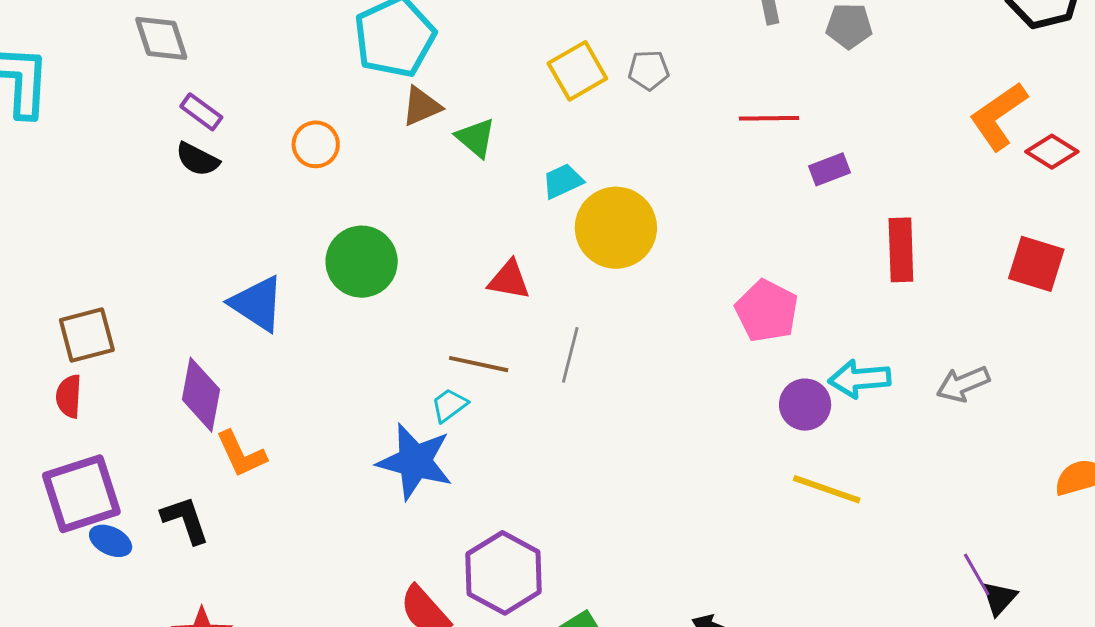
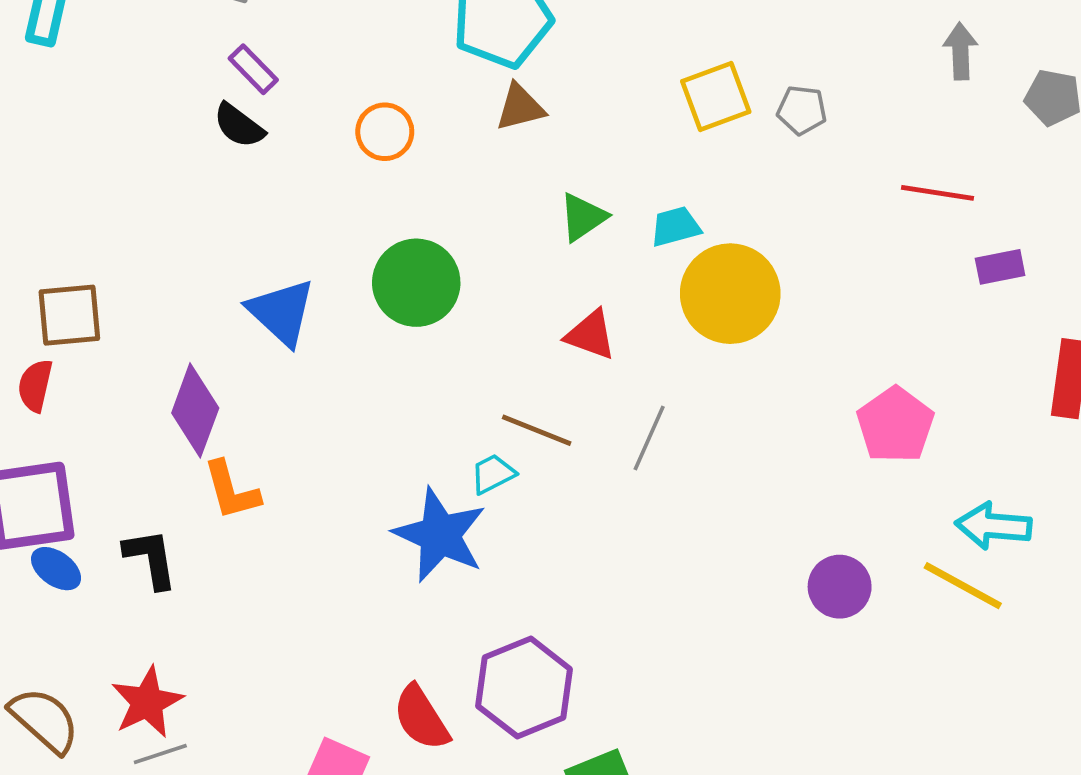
green triangle: (476, 138) -> (583, 217), moved, turned 36
purple circle: (805, 405) -> (840, 587), moved
yellow line: (827, 489) -> (963, 586), moved

